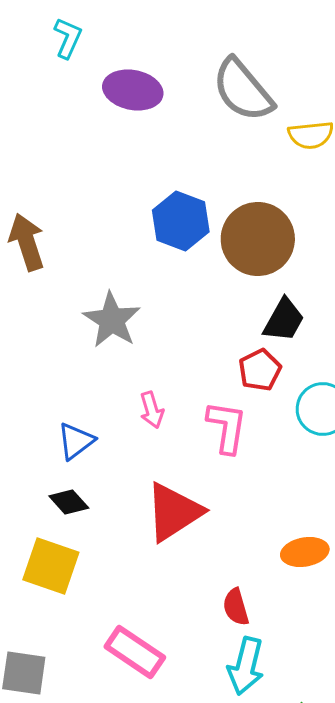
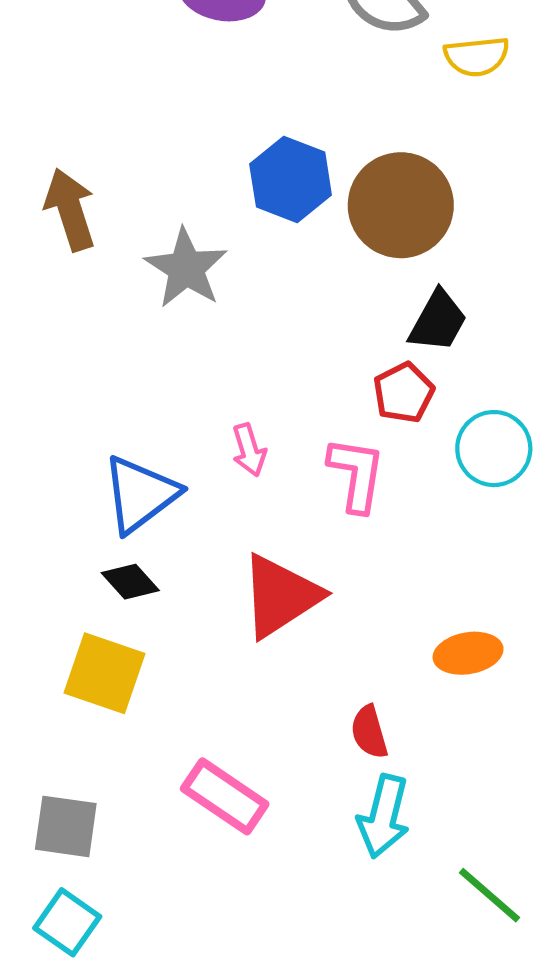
gray star: (112, 320) -> (186, 268), moved
blue triangle: (76, 441) -> (140, 494), size x1.5

